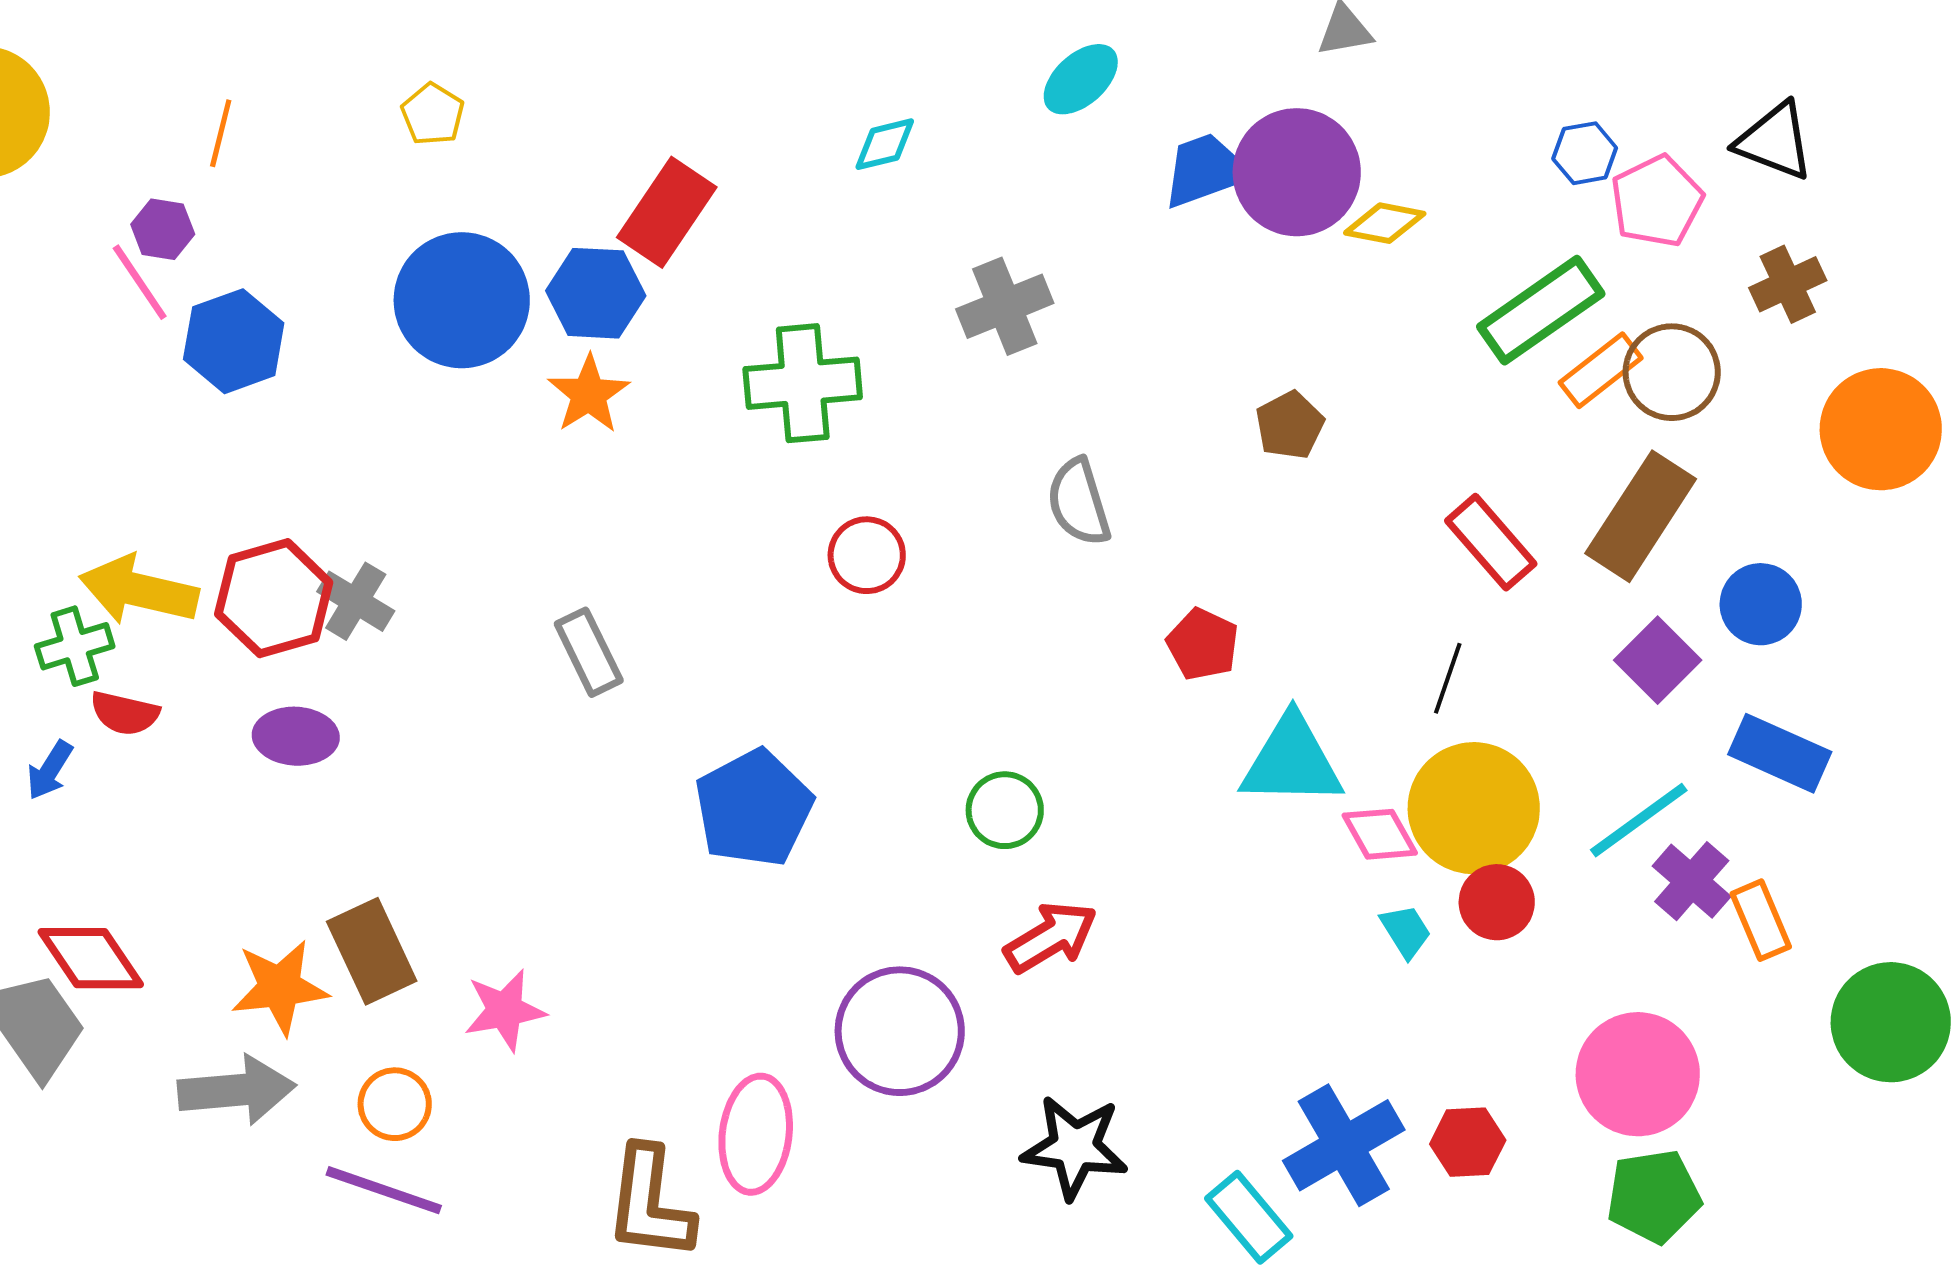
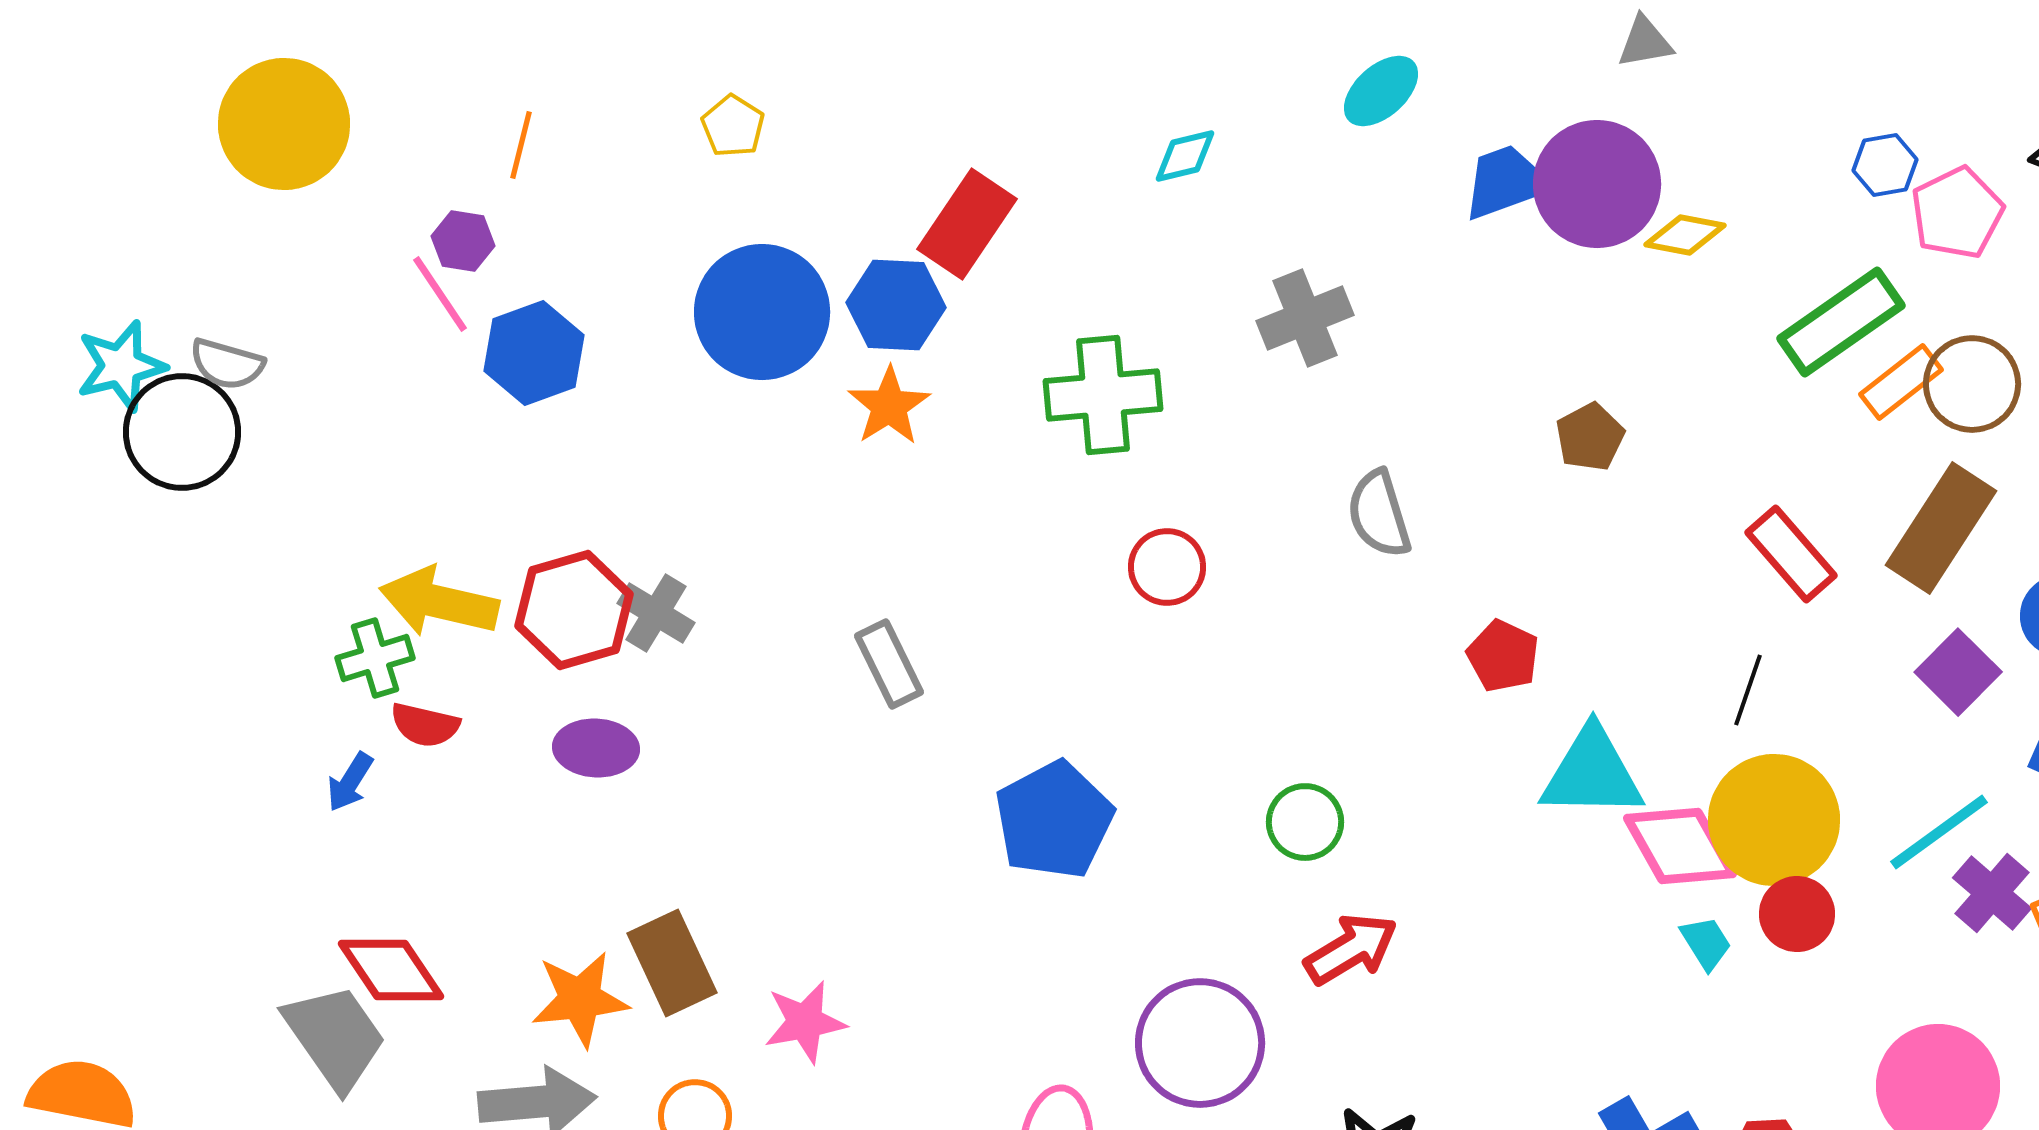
pink diamond: (1380, 834) -> (1680, 846), size x1.5

